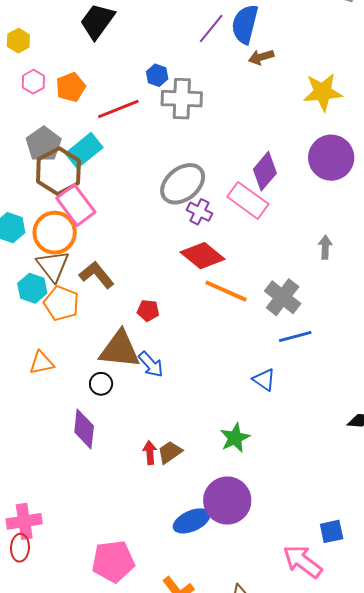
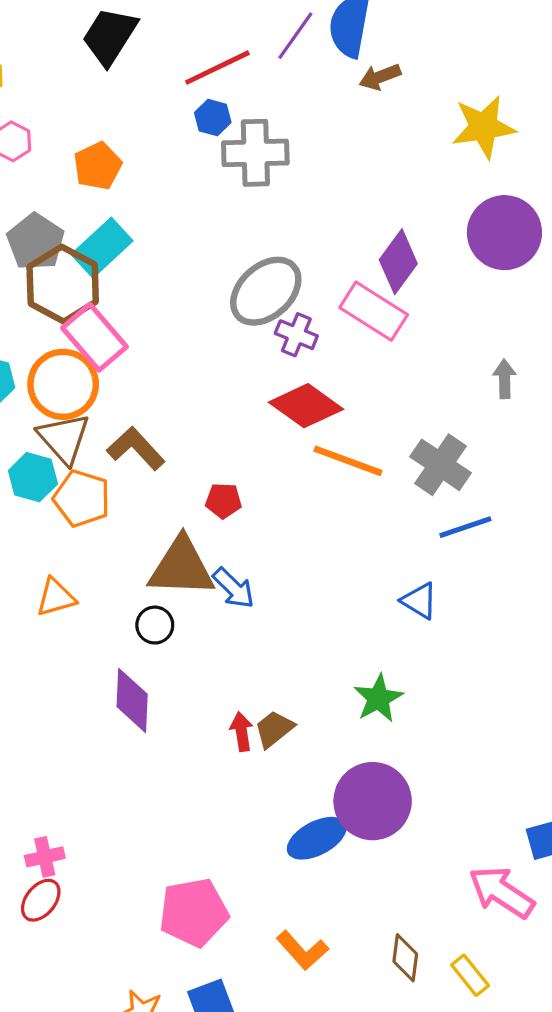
orange pentagon: (71, 87) -> (98, 166), moved
red line: (118, 109) -> (217, 68), moved
pink cross: (24, 521) -> (45, 857), size x0.7
red ellipse: (20, 548) -> (41, 900), turned 40

